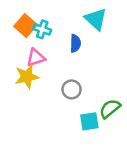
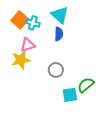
cyan triangle: (96, 19) -> (60, 15), moved

